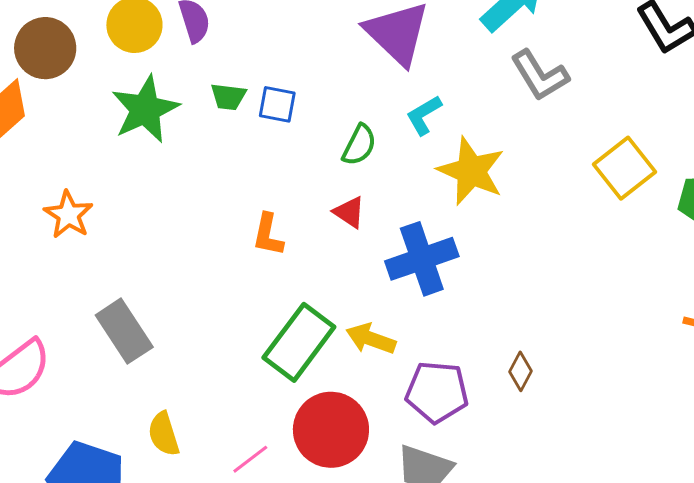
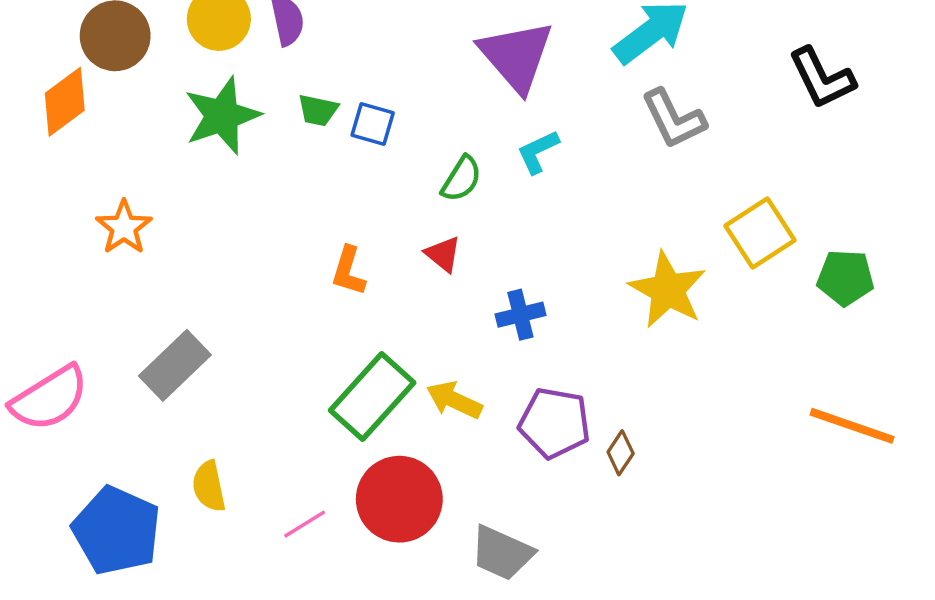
yellow star: (471, 171) -> (668, 290), moved
blue cross: (422, 259) -> (520, 315), size x0.6
gray rectangle: (124, 331) -> (175, 365), turned 74
purple pentagon: (437, 392) -> (554, 423), moved

